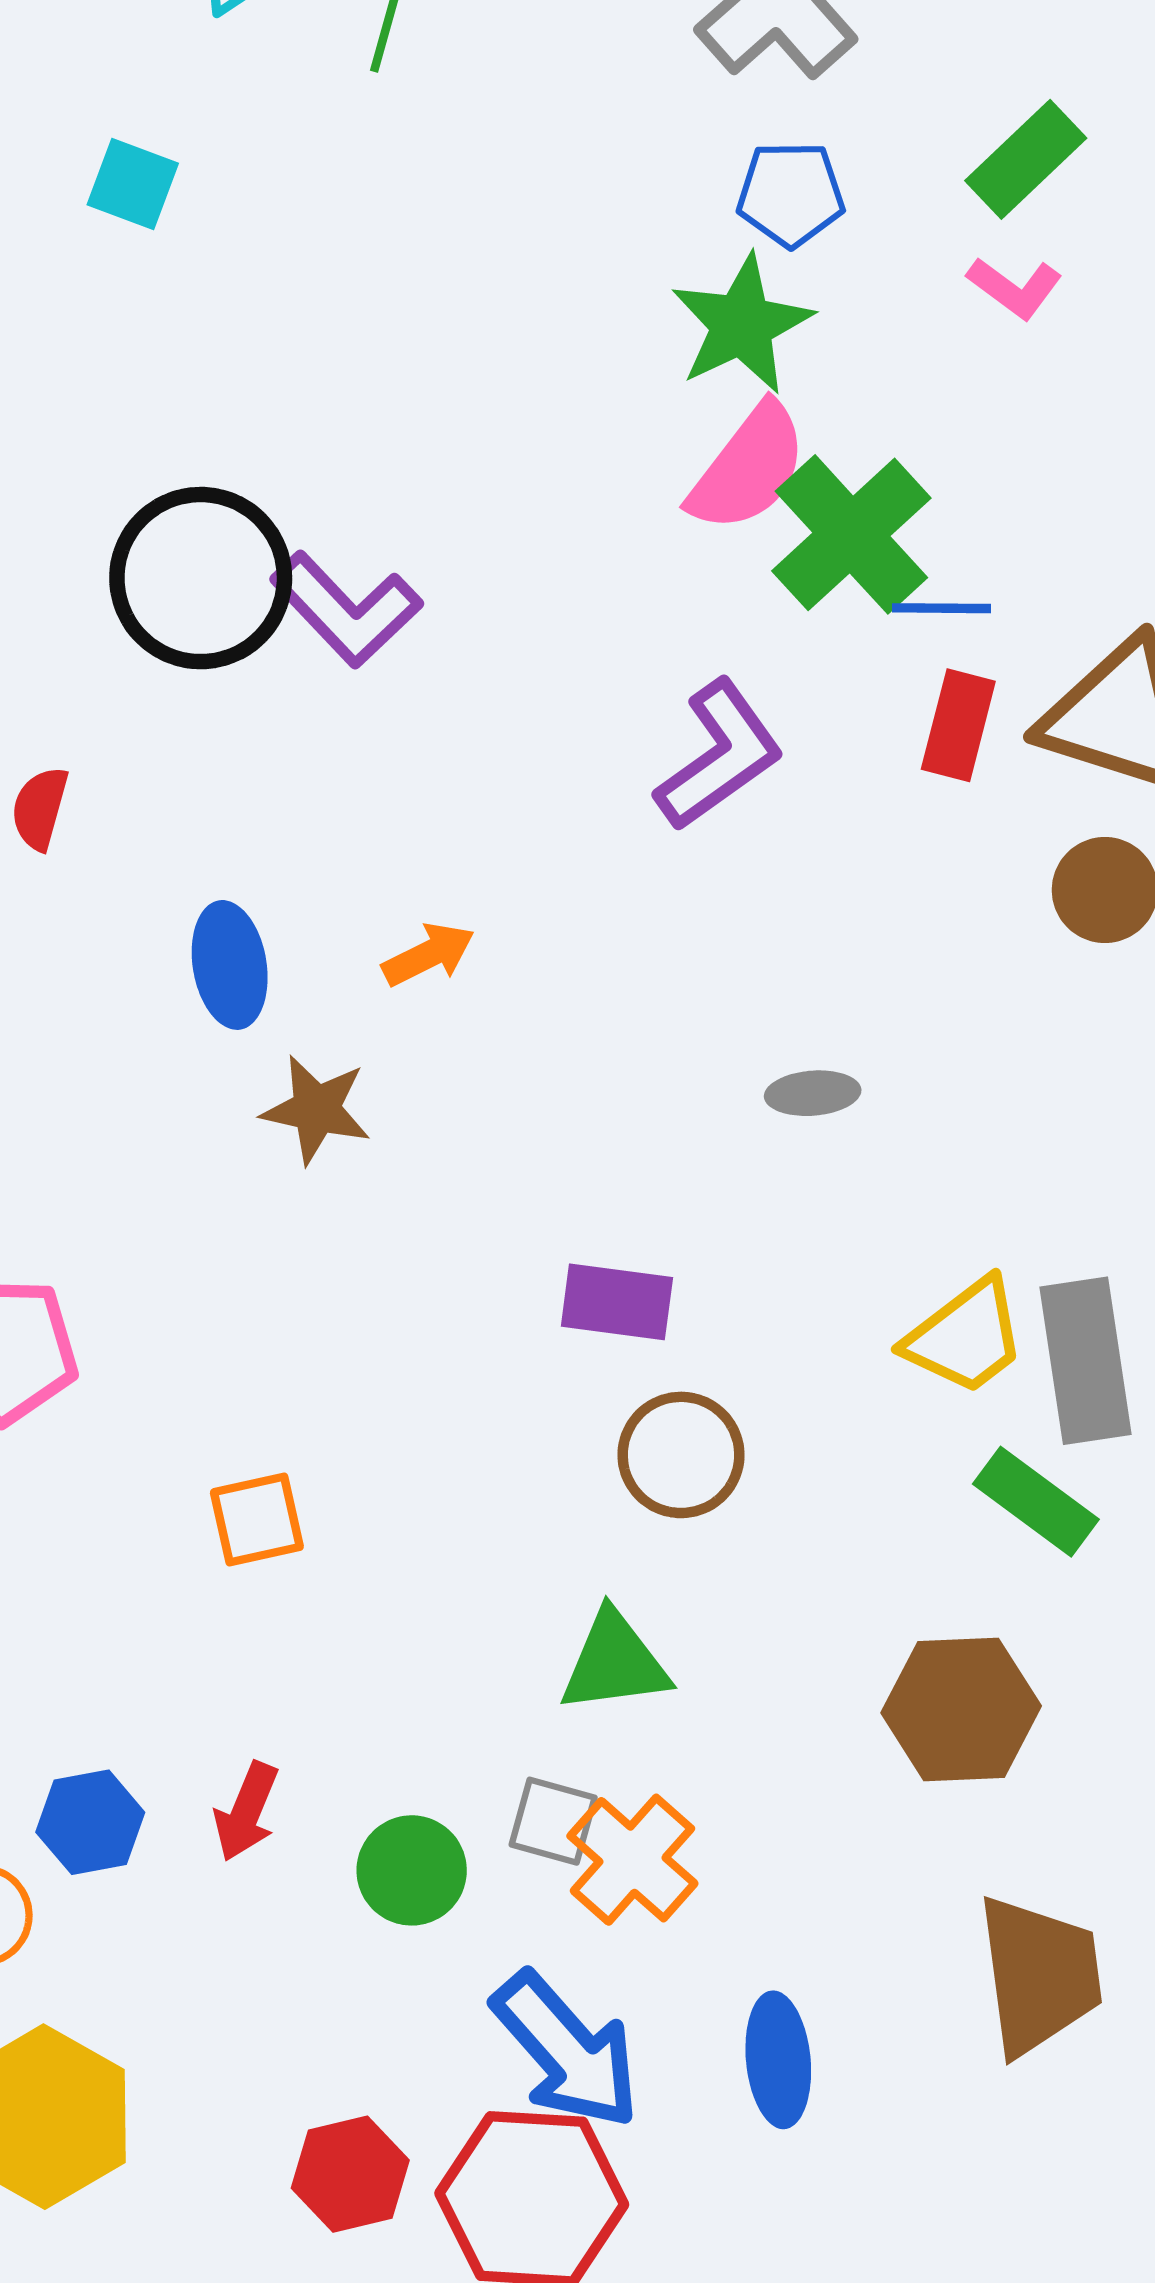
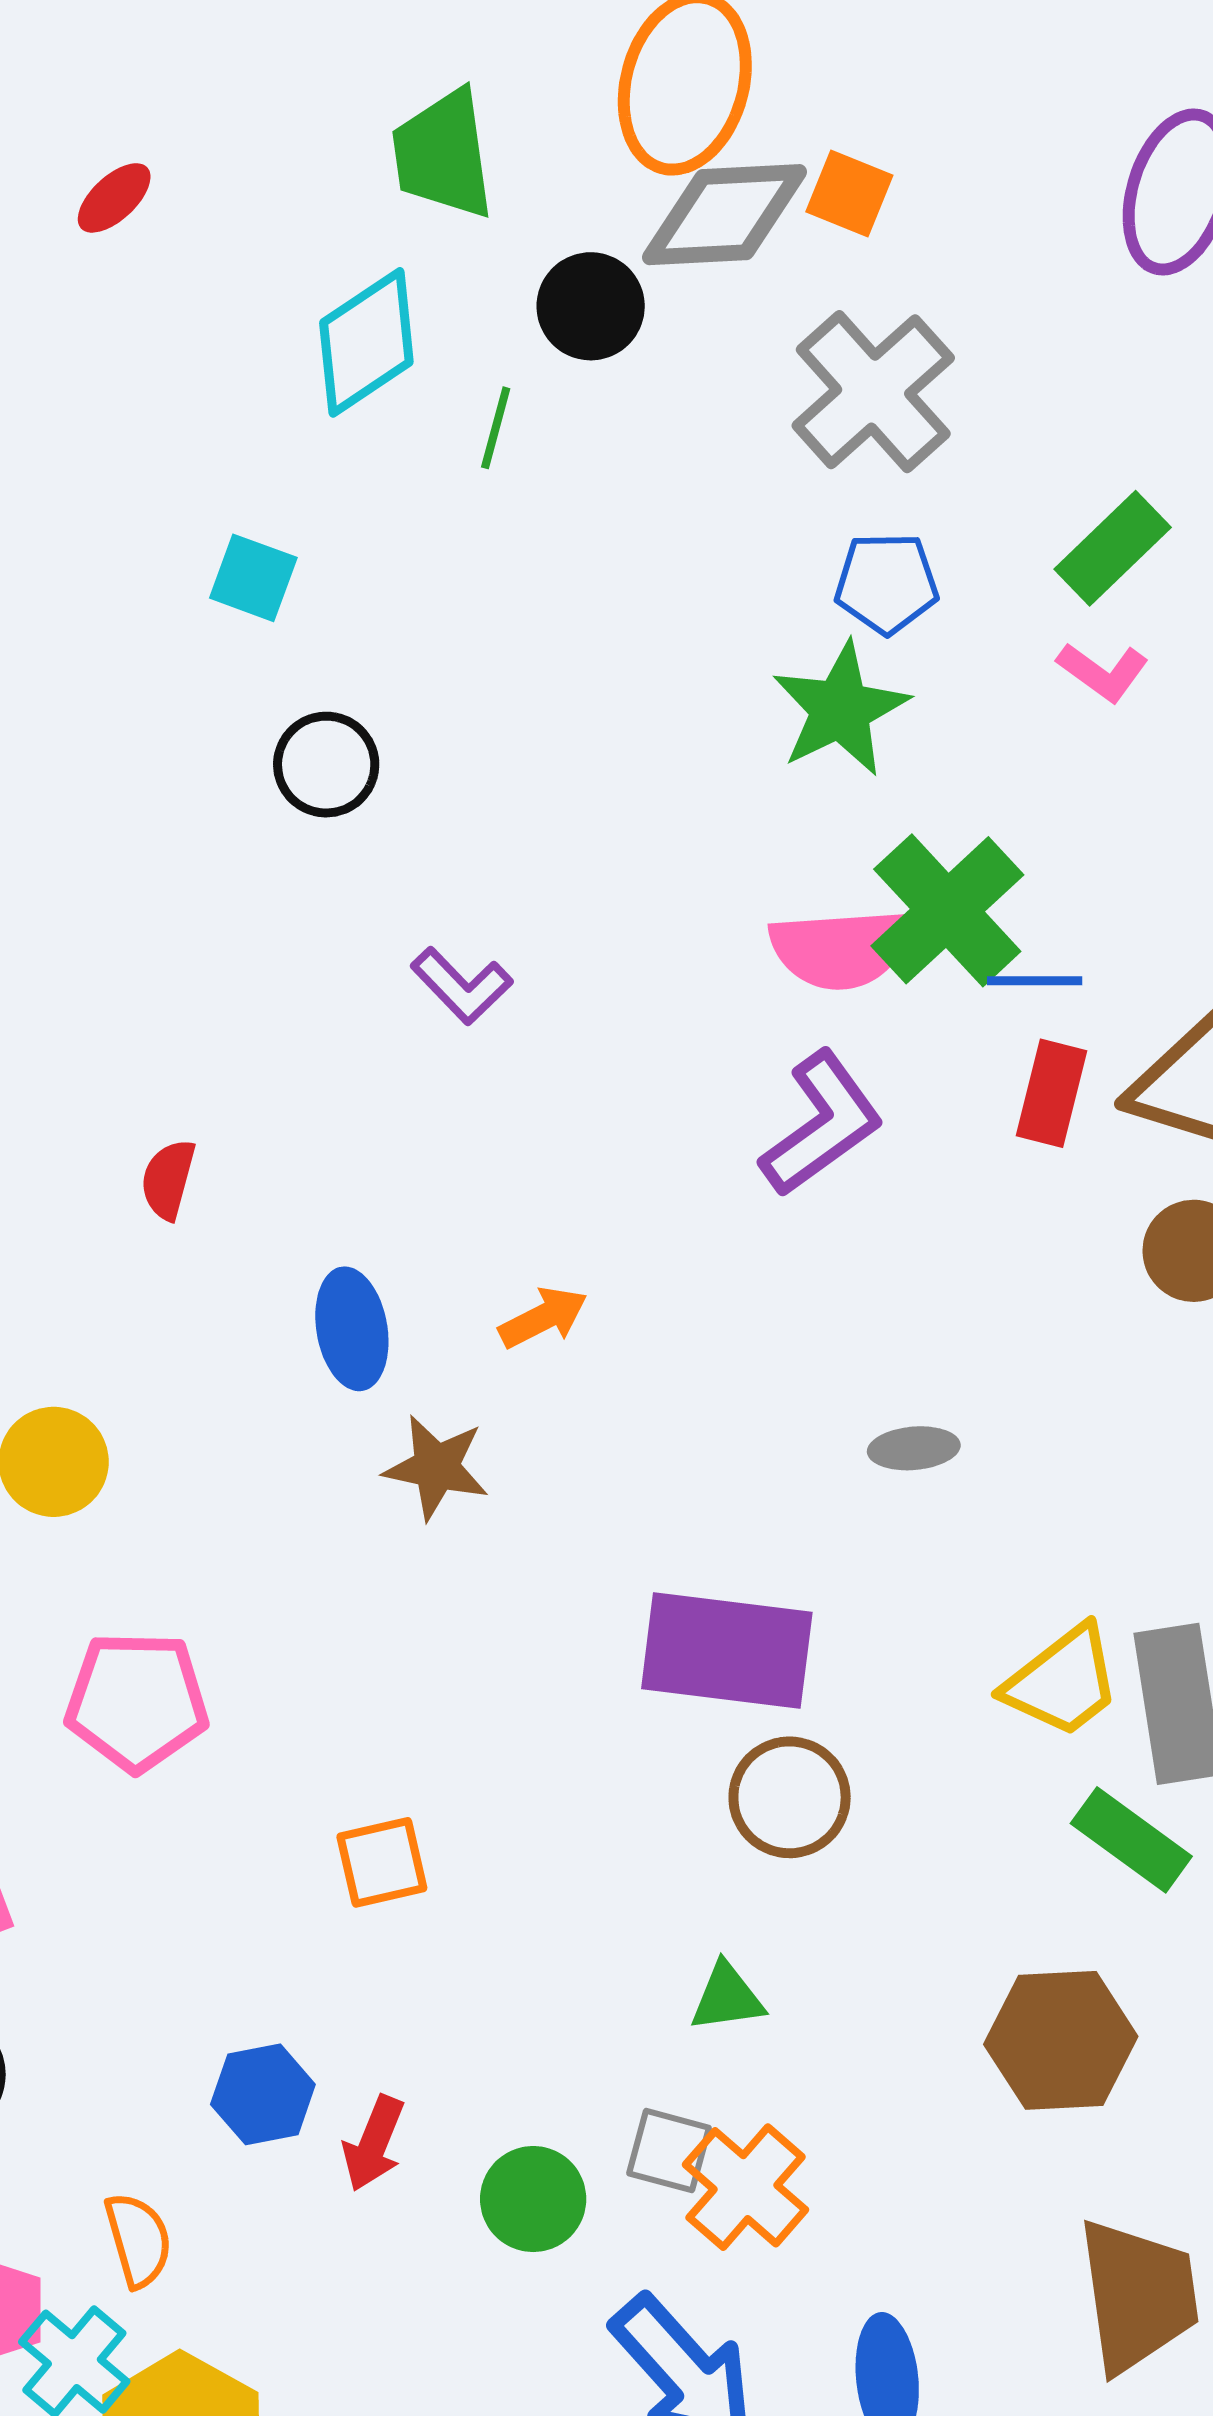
pink semicircle: (748, 468) -> (840, 949), moved, turned 49
black circle: (201, 578) -> (326, 765), moved, size x0.6
purple L-shape: (346, 609) -> (462, 986), size x0.7
purple rectangle: (617, 1302) -> (727, 1650), size x1.6
green triangle: (615, 1662) -> (727, 1997), size x0.7
blue hexagon: (90, 1822) -> (263, 2094), moved

